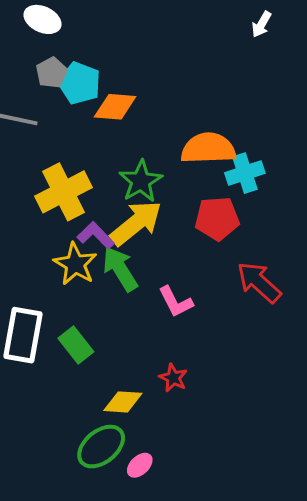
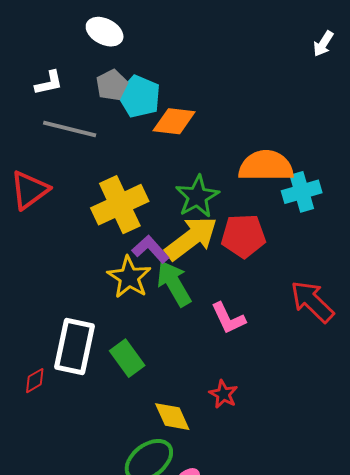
red pentagon: (217, 219) -> (243, 236), moved
yellow diamond: (123, 402) -> (172, 417), turned 60

